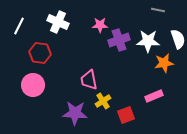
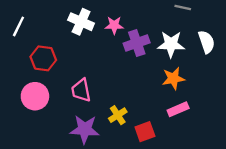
white cross: (58, 22) -> (81, 22), moved
orange star: (164, 63) -> (173, 78), moved
pink trapezoid: (89, 80) -> (81, 90), moved

